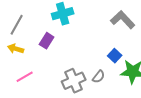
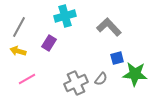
gray L-shape: (123, 20) -> (109, 27), moved
blue square: (115, 56) -> (117, 58), turned 32

